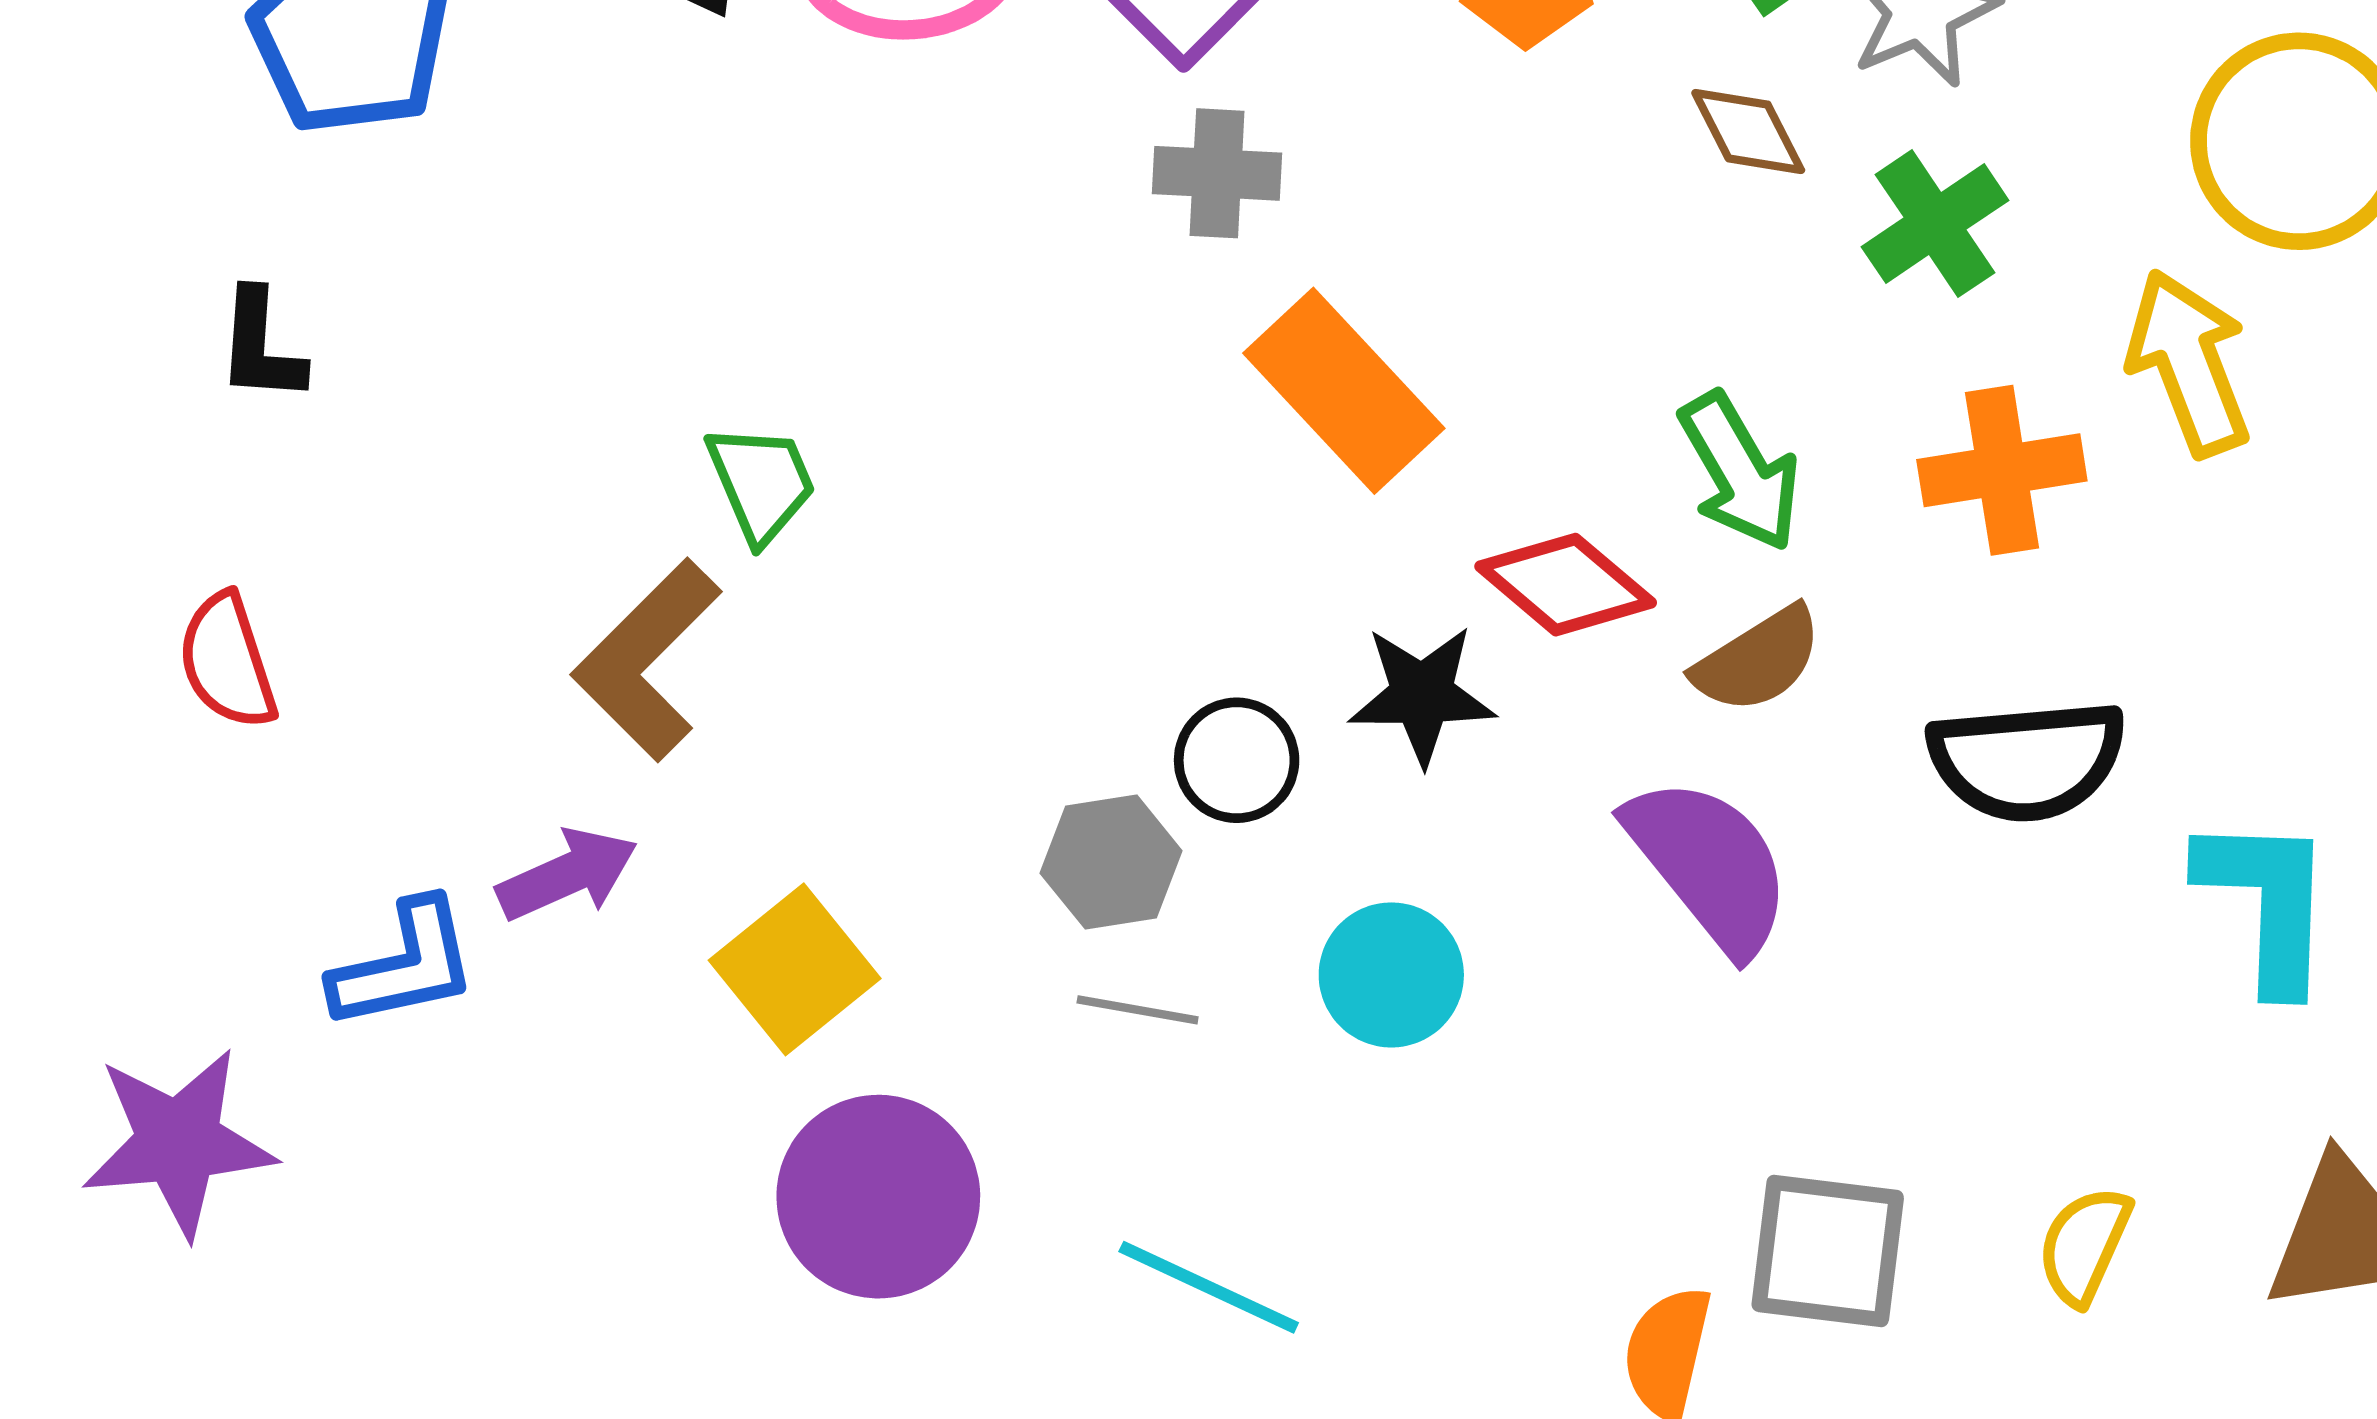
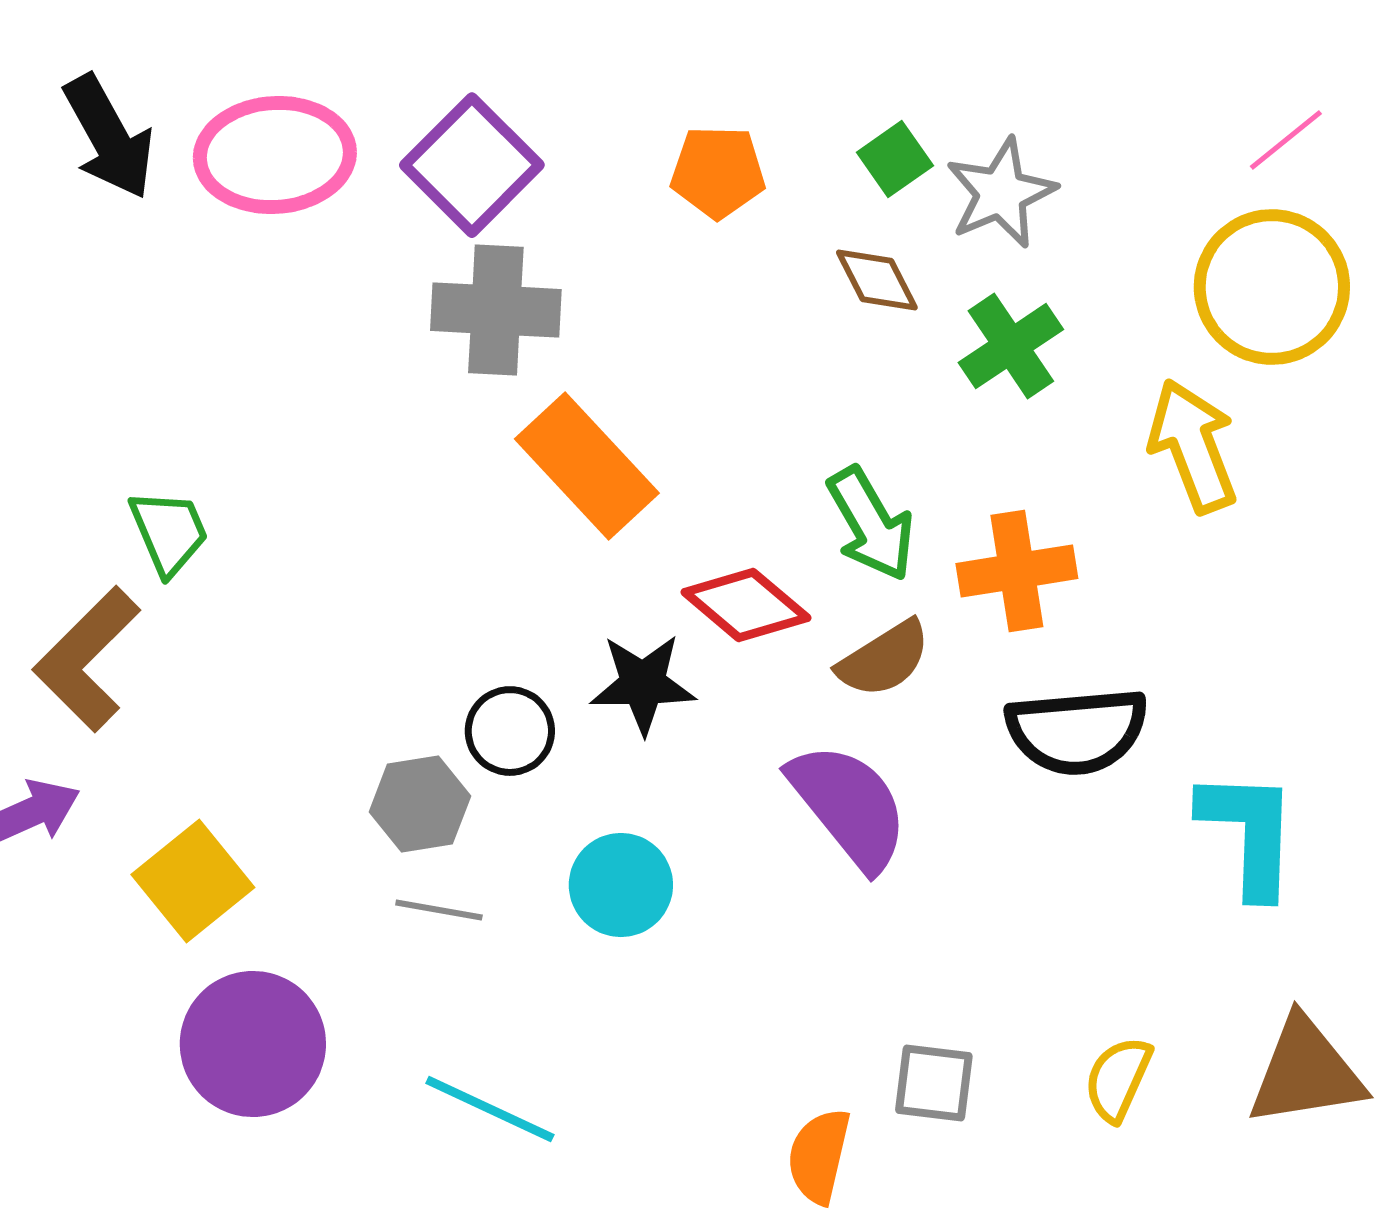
gray cross: (1217, 173) -> (496, 310), size x1.4
orange cross: (2002, 470) -> (1017, 571), moved
gray square: (1828, 1251) -> (934, 1083), size x0.7

